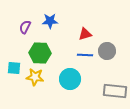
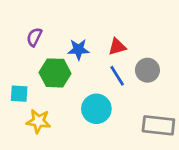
blue star: (50, 21) -> (78, 49), moved
blue line: (85, 55) -> (117, 76), turned 56
yellow star: (35, 77) -> (38, 121), moved

